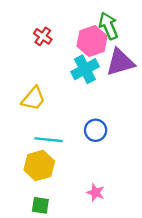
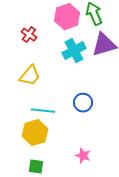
red cross: (43, 36) -> (29, 35), moved
pink hexagon: (92, 41) -> (67, 17), moved

